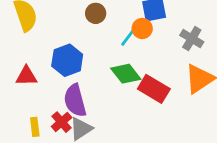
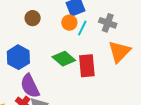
cyan line: (128, 37) -> (82, 28), moved
red rectangle: (154, 89) -> (87, 66), turned 65

